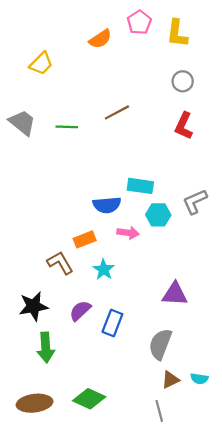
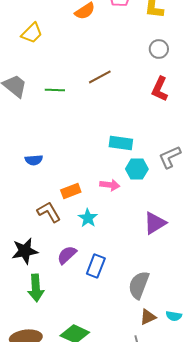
blue semicircle: (107, 205) -> (34, 160), moved, size x0.7
purple triangle: (175, 294) -> (155, 223), moved, turned -35

